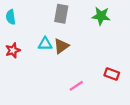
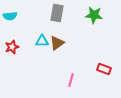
cyan semicircle: (11, 17) -> (10, 16), turned -88
pink line: (76, 86) -> (71, 80), turned -40

